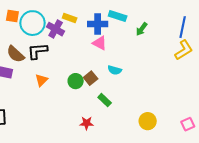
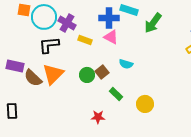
yellow rectangle: (70, 18) -> (85, 40), moved
green arrow: (142, 29) -> (153, 23), size x1.5
brown semicircle: (15, 54) -> (33, 78), moved
orange triangle: (42, 80) -> (53, 74), size x1.6
yellow circle: (148, 121) -> (145, 104), moved

